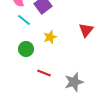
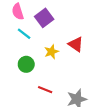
red triangle: (86, 30) -> (76, 44), moved, turned -35

